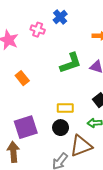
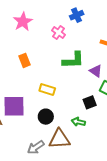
pink cross: (38, 30) -> (59, 33), moved
yellow rectangle: (65, 108) -> (47, 89), moved

